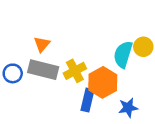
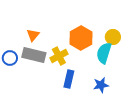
cyan semicircle: (123, 54) -> (104, 53), moved
orange hexagon: (103, 82) -> (81, 38), moved

